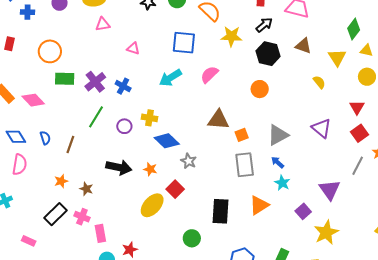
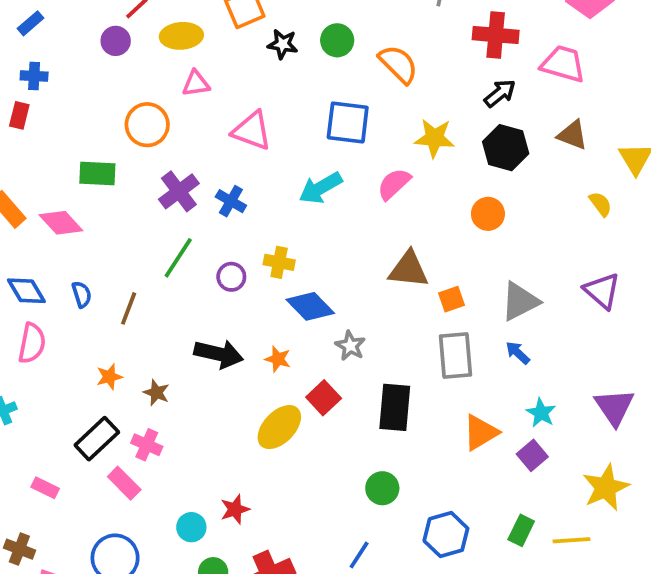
blue cross: (27, 12) -> (34, 76), moved
yellow star: (231, 36) -> (435, 138), moved
pink triangle: (133, 48) -> (252, 131), size x1.6
orange circle: (50, 51) -> (147, 125), moved
green rectangle: (65, 79) -> (97, 173), moved
cyan star: (282, 183) -> (541, 413), moved
black rectangle: (220, 211) -> (395, 407), moved
purple square: (303, 211) -> (532, 455), moved
pink rectangle: (100, 233) -> (124, 483), moved, turned -36
green circle: (192, 238) -> (382, 488), moved

